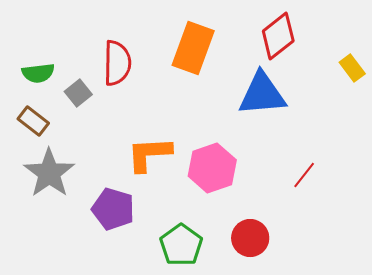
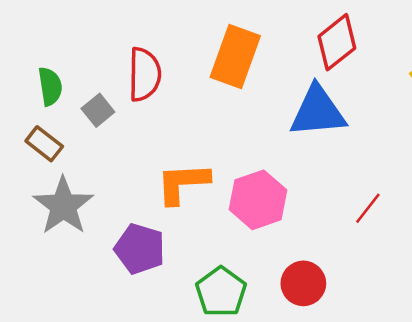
green semicircle: (38, 73) -> (50, 86), turned -92

